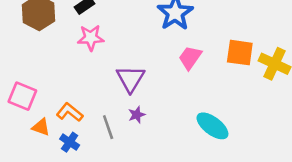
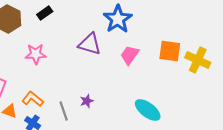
pink star: (91, 38) -> (36, 54), moved
purple triangle: (130, 79) -> (90, 44), moved, turned -45

